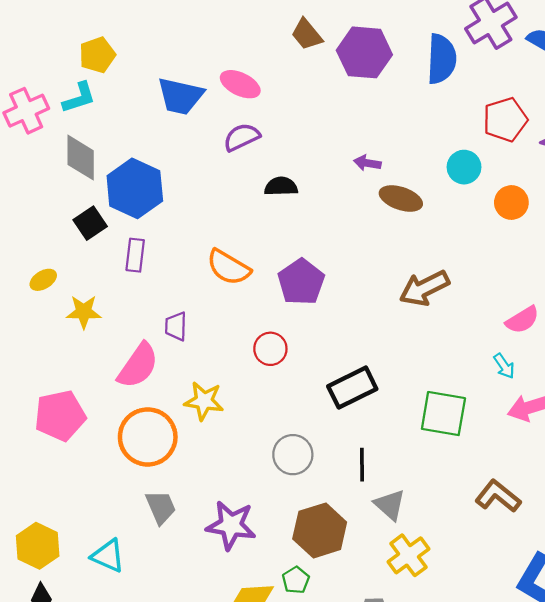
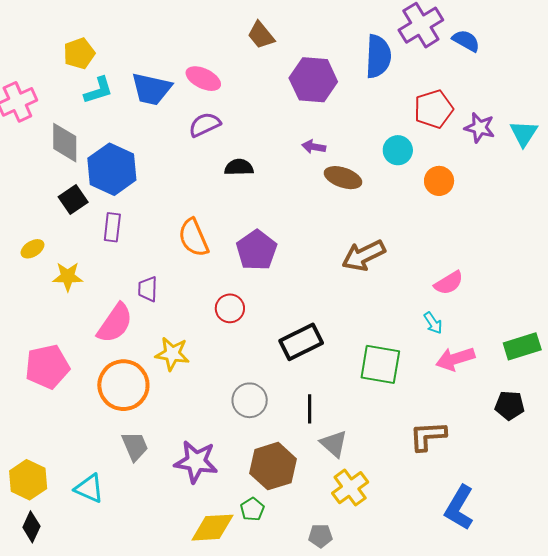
purple hexagon: (364, 52) -> (313, 80), moved
cyan L-shape: (79, 98) -> (98, 90), moved
orange semicircle: (229, 267) -> (193, 238), turned 36
brown L-shape: (498, 496) -> (428, 436), turned -42

